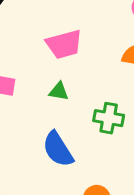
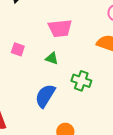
blue semicircle: (58, 149) -> (45, 96), turned 55

